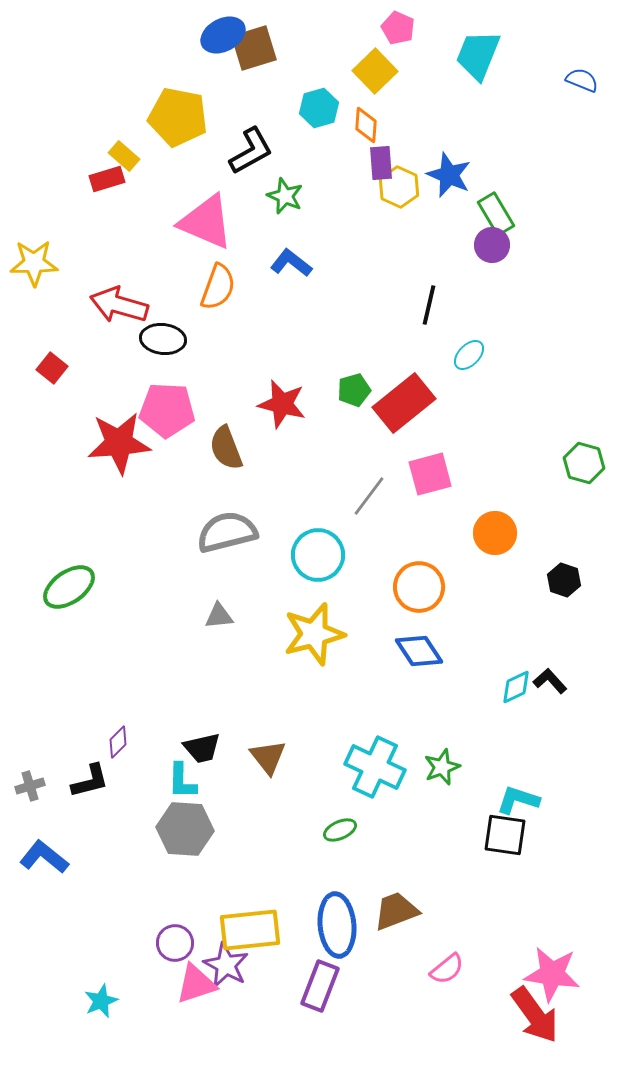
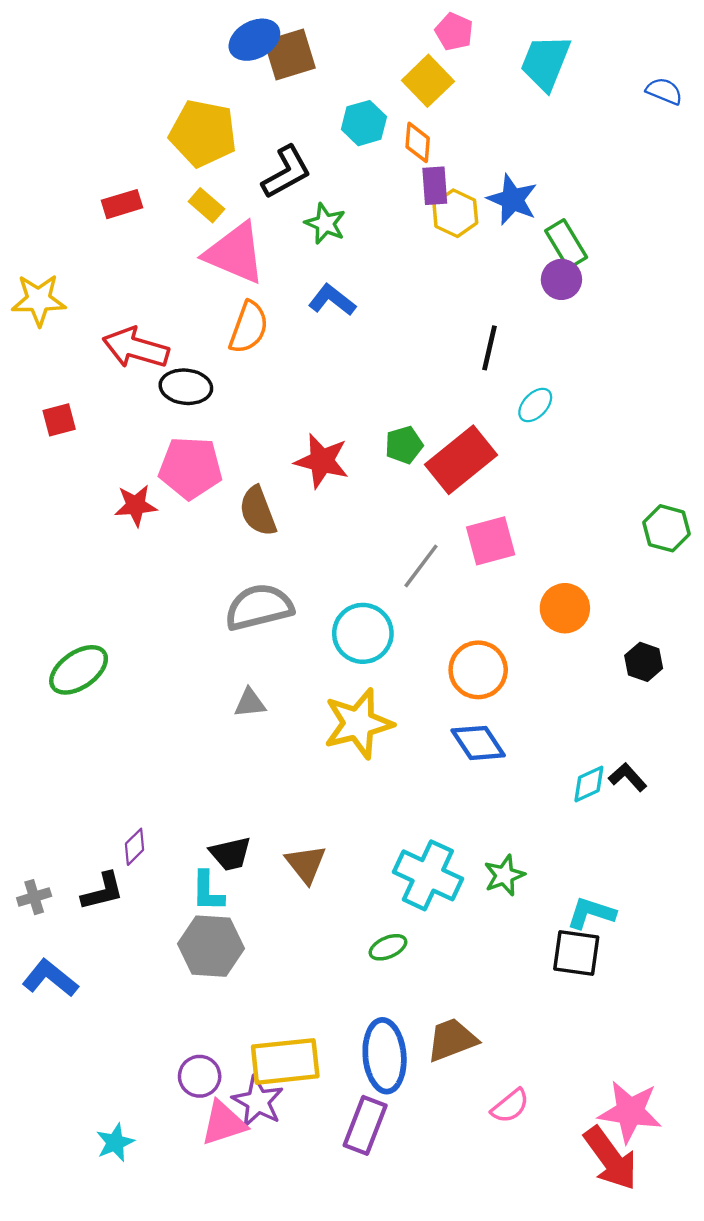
yellow rectangle: (124, 156) -> (206, 205), moved
red square: (52, 368) -> (59, 420), turned 36
red star: (119, 443) -> (136, 505), size x0.6

